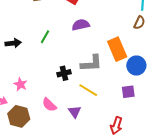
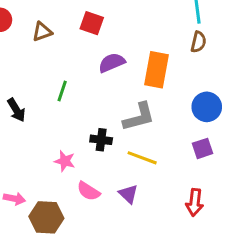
black arrow: (13, 43) -> (16, 110), turned 77
orange rectangle: (117, 49) -> (156, 70), moved, turned 45
black cross: (64, 73) -> (101, 140), turned 32
pink star: (20, 84) -> (65, 161), moved

